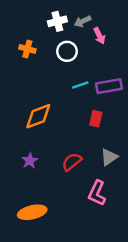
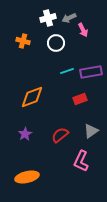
red rectangle: (96, 119) -> (80, 99), turned 56

